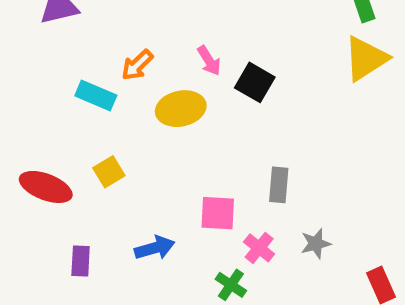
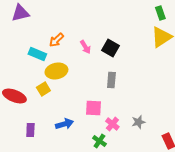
pink arrow: (209, 61) -> (85, 47), moved
yellow ellipse: (181, 109) -> (56, 71), moved
gray rectangle: (279, 185) -> (111, 80), moved

